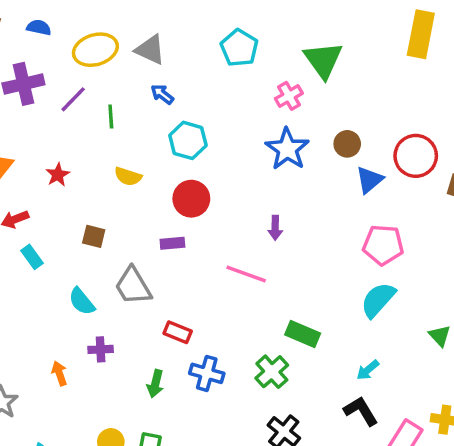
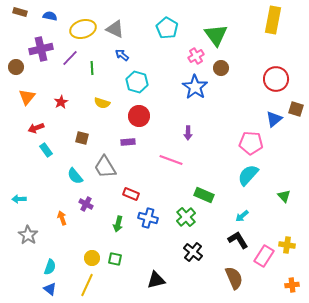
brown circle: (347, 144) -> (221, 68), moved
red circle: (416, 156) -> (276, 79), moved
blue triangle: (369, 180) -> (274, 119), moved
purple cross: (101, 349) -> (86, 204), turned 32

